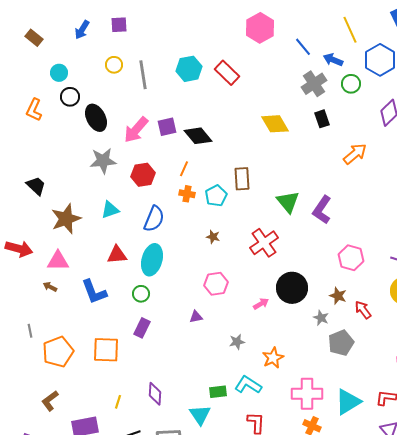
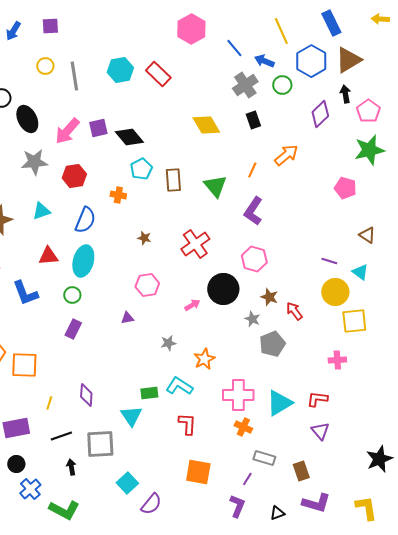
orange line: (184, 169) -> (252, 170), moved
cyan pentagon: (216, 196) -> (141, 169), moved
green triangle: (288, 202) -> (215, 186), moved
pink hexagon: (351, 258) -> (254, 259), moved
orange square: (106, 350) -> (24, 365), moved

